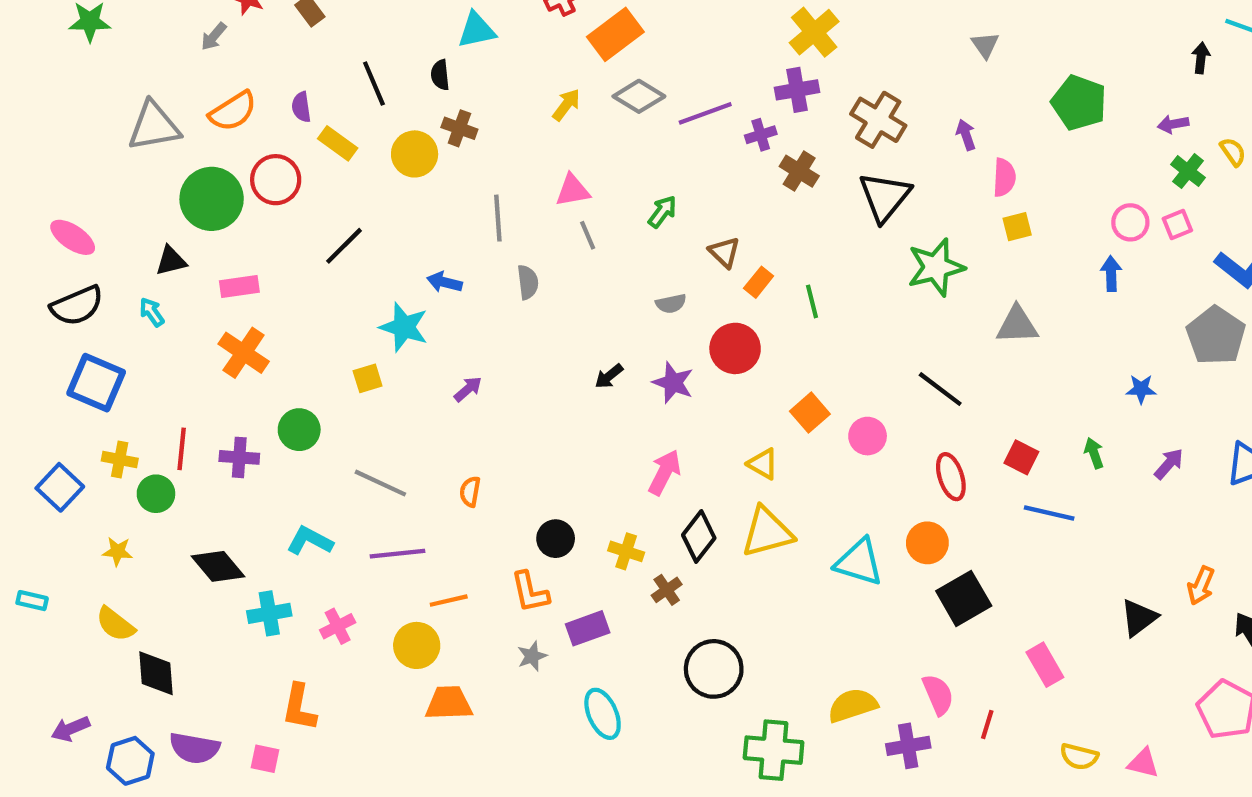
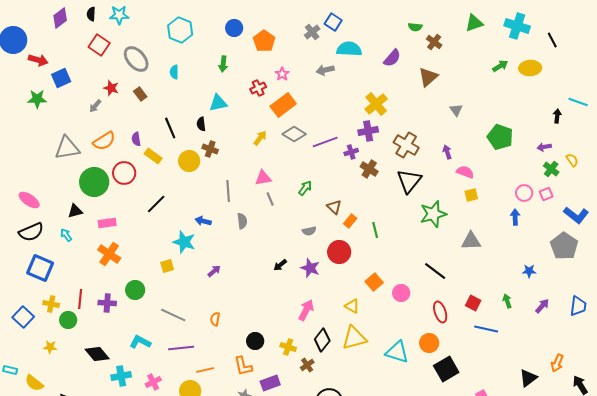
pink semicircle: (1004, 177) -> (465, 172), turned -72
yellow semicircle: (115, 624) -> (34, 383), moved

